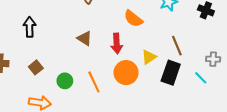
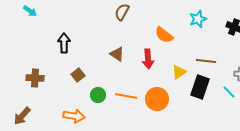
brown line: (177, 46) -> (206, 61), turned -60
brown square: (36, 67) -> (78, 75), moved
orange circle: (126, 73) -> (157, 99), moved
orange line: (94, 82) -> (126, 96), turned -55

